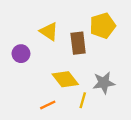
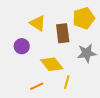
purple circle: (21, 54) -> (22, 46), moved
gray star: (104, 83) -> (87, 53), moved

